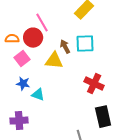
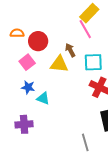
pink line: (42, 23) -> (85, 29), moved
orange semicircle: (12, 39) -> (17, 33), moved
cyan square: (85, 44) -> (93, 62), moved

